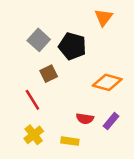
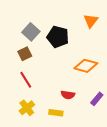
orange triangle: (104, 17) -> (91, 21), moved
brown square: (49, 74) -> (25, 54), moved
purple rectangle: (111, 121) -> (97, 99), moved

